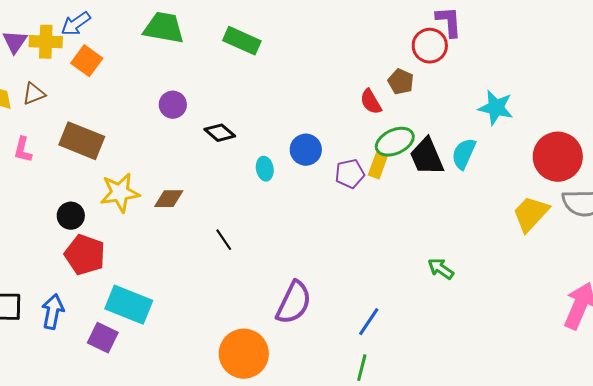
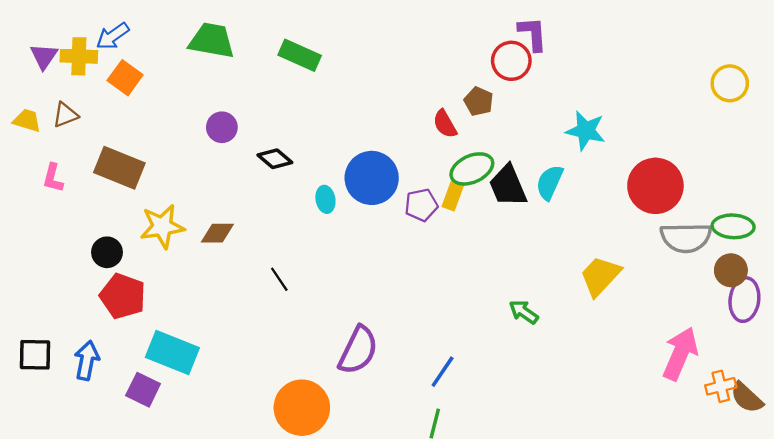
blue circle: (306, 150) -> (372, 178), size x1.5
yellow trapezoid: (531, 214) -> (600, 276), moved

